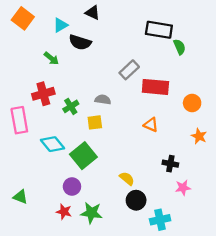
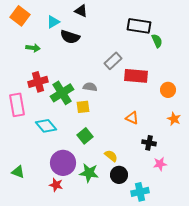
green arrow: (51, 58) -> (33, 48), moved, turned -32
green cross: (71, 106) -> (62, 93), size x1.6
orange triangle: (151, 125) -> (132, 118), moved
green square: (83, 156) -> (85, 136), moved, size x0.7
purple circle: (72, 187) -> (63, 163), size x1.6
green star: (91, 213) -> (89, 173), moved

